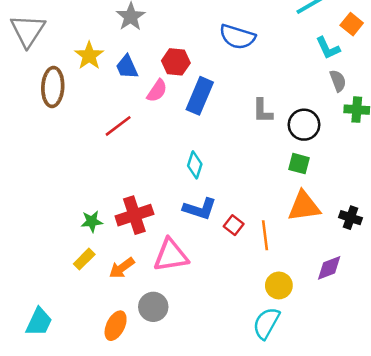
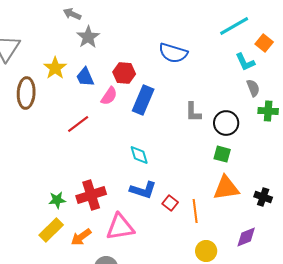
cyan diamond: (195, 165) -> (139, 155), turned -35
yellow rectangle: (84, 259) -> (51, 230), size x1.4

